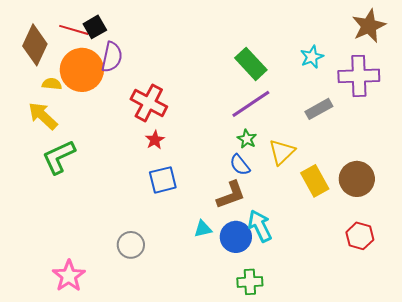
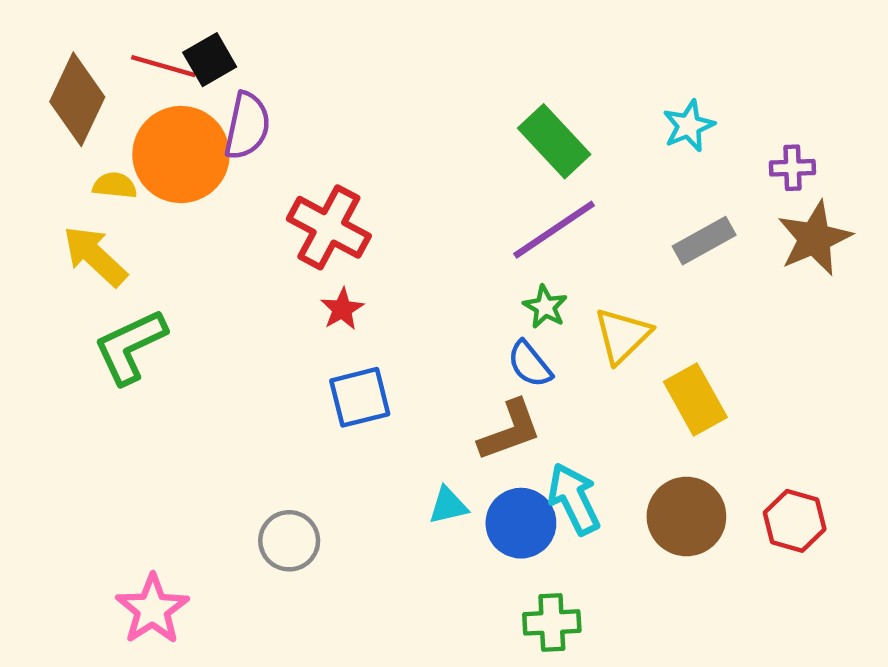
brown star: (369, 26) -> (814, 238), moved
purple cross: (359, 76) -> (792, 168), size x0.5
brown circle: (357, 179) -> (686, 517), moved

